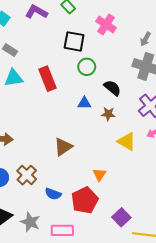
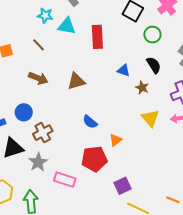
green circle: (87, 67) -> (152, 35), moved
brown triangle: (63, 147) -> (76, 81), moved
brown cross: (27, 175) -> (43, 133), moved
blue semicircle: (53, 194) -> (90, 122), moved

